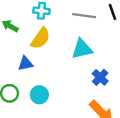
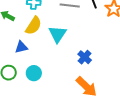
cyan triangle: (82, 49) -> (58, 34), moved, turned -42

